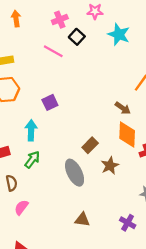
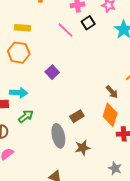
purple square: (50, 102) -> (52, 72), turned -32
cyan arrow: (31, 130) -> (19, 93), moved, turned 78
brown star: (110, 166) -> (83, 148), moved

